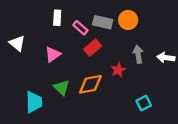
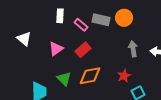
red rectangle: (93, 48) -> (83, 50), moved
red star: (118, 70) -> (124, 76), moved

